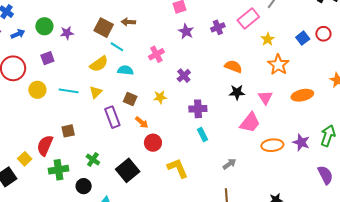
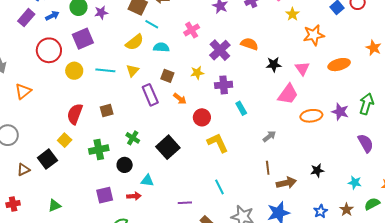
yellow star: (268, 39) -> (292, 14), moved
purple square: (47, 58) -> (83, 39), size x1.5
orange star: (278, 65) -> (314, 35), turned 30
orange semicircle: (233, 66) -> (249, 44), moved
purple cross: (184, 76) -> (220, 50), size x1.5
purple cross: (198, 109) -> (224, 85), moved
red circle: (153, 143) -> (202, 117), moved
red semicircle: (45, 145) -> (75, 114), moved

